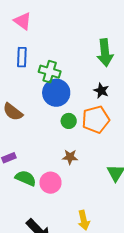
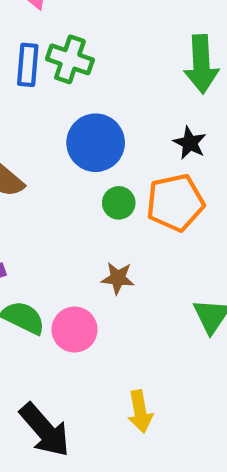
green cross: (50, 72) -> (70, 59), moved

